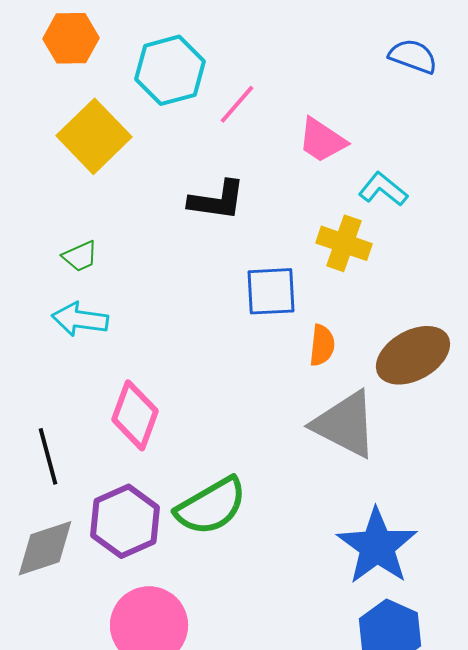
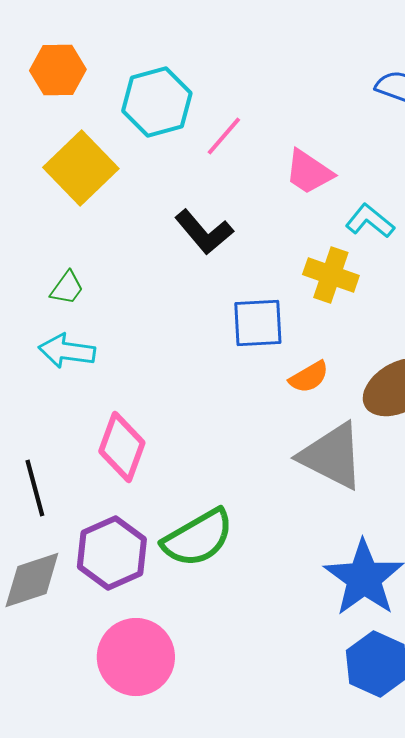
black L-shape: (217, 200) -> (204, 232), turned 42
green trapezoid: (80, 256) -> (67, 288), turned -30
orange semicircle: (322, 345) -> (309, 377), turned 54

